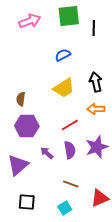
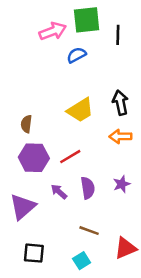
pink arrow: (30, 21) -> (53, 31), moved
blue semicircle: (63, 55) -> (76, 55), moved
red line: (70, 125) -> (70, 157), moved
purple star: (97, 147) -> (122, 184), size x0.6

